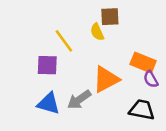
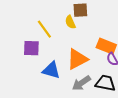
gray arrow: (79, 100) -> (81, 83), moved
blue triangle: (49, 103) -> (51, 70), moved

